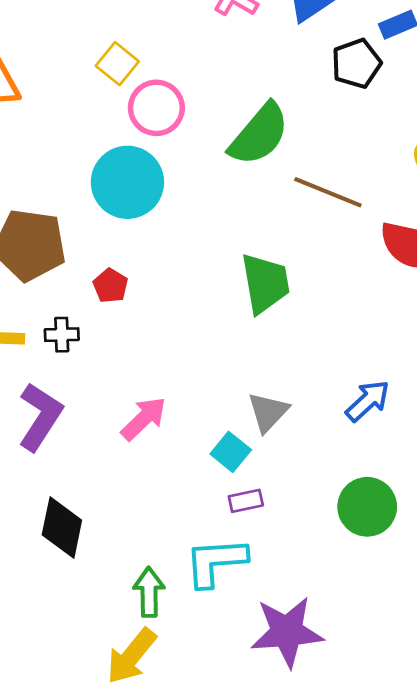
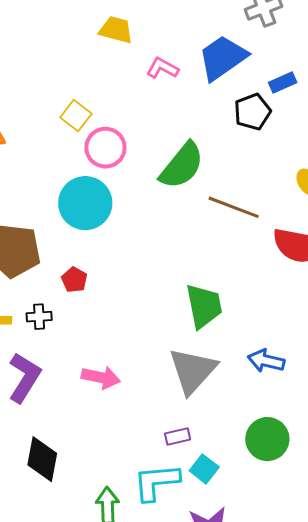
green trapezoid: (265, 283) -> (204, 306), moved
blue arrow: (368, 401) -> (266, 361), turned -123
gray triangle: (268, 412) -> (193, 371), size x1.6
pink arrow: (144, 419) -> (101, 377), turned 57
cyan square: (231, 452) -> (204, 469), moved

